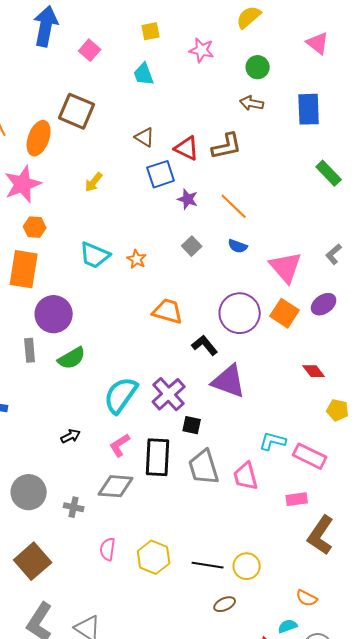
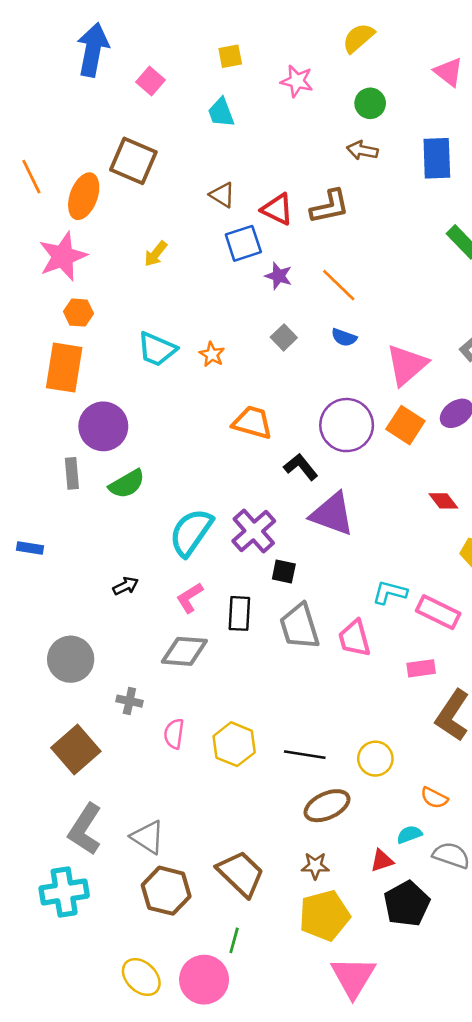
pink triangle: (286, 267) -> (407, 365), turned 30
black rectangle: (158, 457) -> (239, 613), size x0.7
gray cross: (74, 507) -> (129, 701), moved
yellow circle: (247, 566) -> (375, 759), moved
brown ellipse: (225, 604) -> (327, 806), size x1.6

